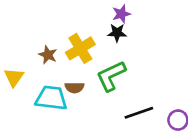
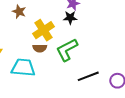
brown star: (48, 55) -> (19, 12), moved
brown semicircle: (74, 88) -> (40, 48), moved

